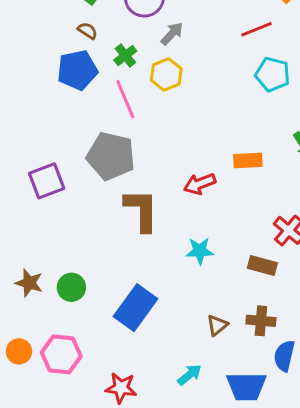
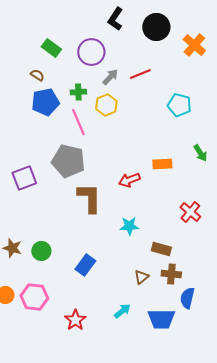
red line: (257, 29) -> (140, 74), moved
brown semicircle: (87, 31) -> (37, 75), moved
green cross: (125, 56) -> (78, 92), turned 35
brown rectangle: (262, 265) -> (161, 249), moved
blue rectangle: (136, 308) -> (85, 265), size x0.7
red star: (121, 388) -> (75, 320), turned 30

